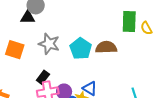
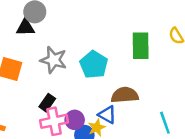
green rectangle: (129, 21) -> (141, 46), moved
brown semicircle: (106, 47) -> (125, 95), moved

